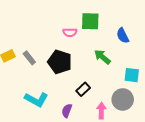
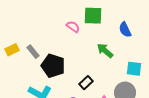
pink semicircle: (70, 32) -> (73, 27), turned -144
black pentagon: (60, 62) -> (53, 66), moved

